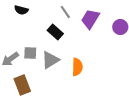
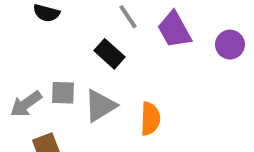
purple trapezoid: (90, 19) -> (174, 30), turned -60

